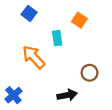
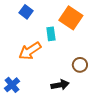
orange square: (79, 20) -> (71, 18), size x1.6
orange arrow: (34, 57) -> (30, 51), turned -80

